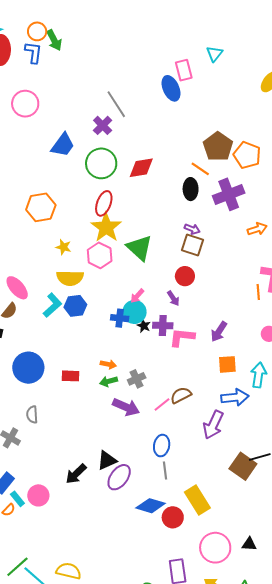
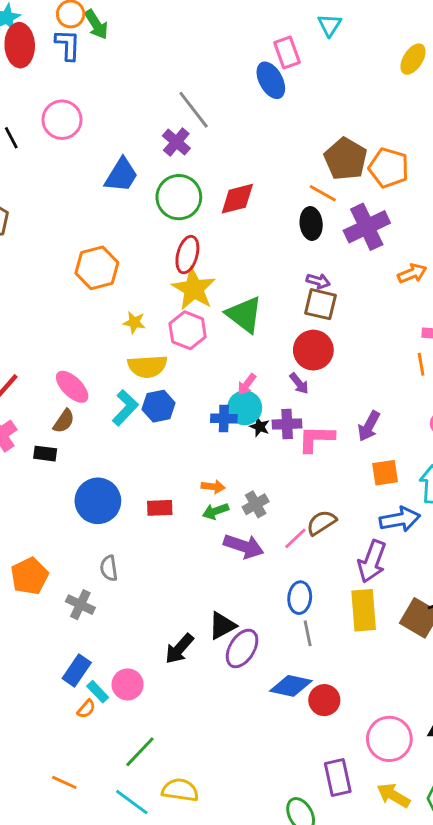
red circle: (185, 276) -> (313, 350), size x1.4
yellow rectangle: (197, 500) -> (364, 610), moved, turned 32
green line: (17, 567) -> (140, 752), moved

